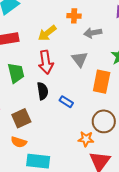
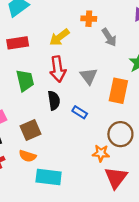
gray arrow: (93, 33) -> (109, 37), turned -114
gray triangle: (80, 59) -> (89, 76), moved

